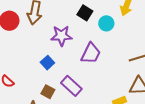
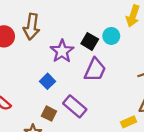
black square: (85, 13) -> (90, 41), moved
purple star: (61, 36) -> (62, 51), turned -30

